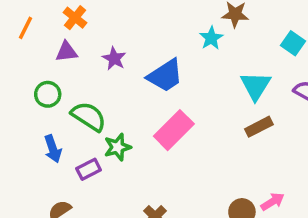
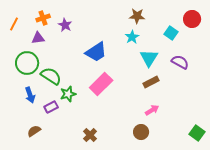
orange cross: (75, 18) -> (43, 18), turned 32
cyan star: (211, 38) -> (132, 37), moved
purple star: (114, 59) -> (65, 25), moved
green circle: (48, 94) -> (27, 63), size x1.5
pink arrow: (273, 202) -> (152, 110), moved

